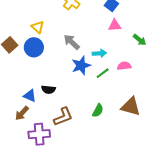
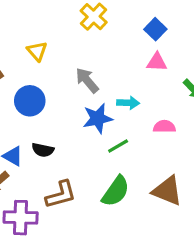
blue circle: (34, 47) -> (30, 101), moved
green line: (103, 73) -> (118, 146), moved
green semicircle: (98, 111) -> (116, 191), size x1.5

